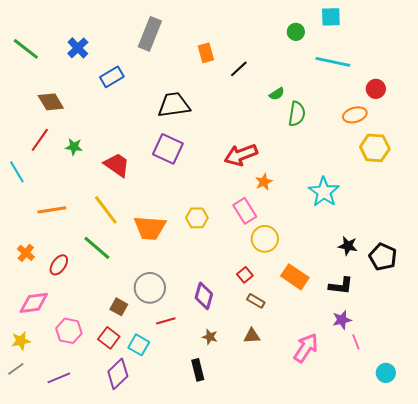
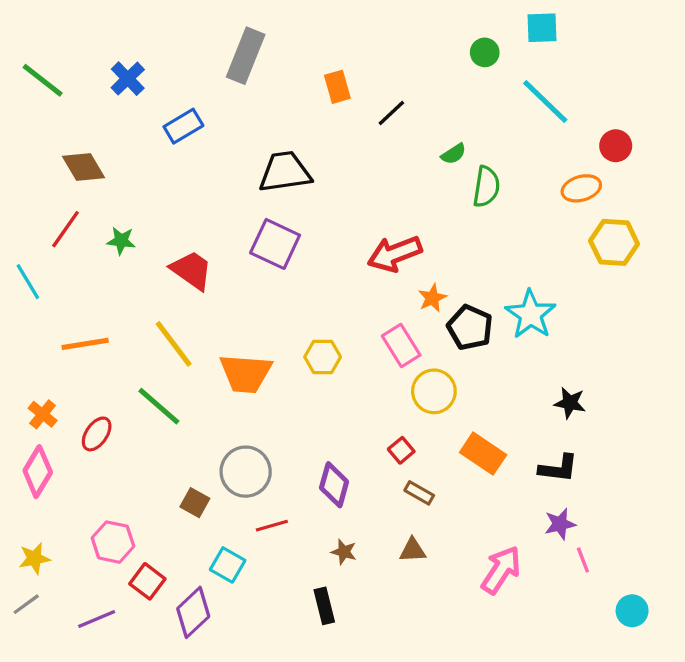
cyan line: (333, 62) -> (545, 102), turned 32
black pentagon: (383, 257) -> (470, 327), moved
pink diamond: (34, 303) -> (38, 472), moved, turned -52
red square: (109, 338) -> (147, 581), moved

